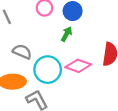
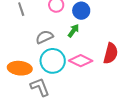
gray semicircle: (22, 52) -> (44, 37), moved, turned -54

